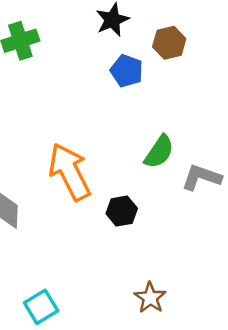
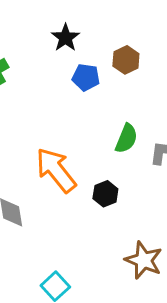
brown hexagon: (169, 43) -> (126, 60), moved
brown star: (150, 298) -> (144, 260), size x1.4

